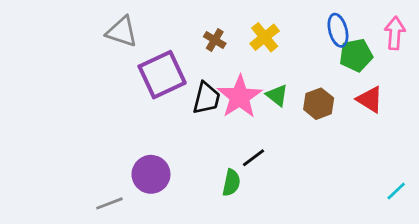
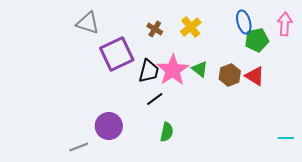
red triangle: (370, 100) -> (255, 76), moved
black line: (253, 158) -> (155, 99), moved
cyan line: (396, 191) -> (286, 138), turned 42

